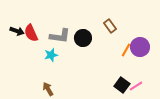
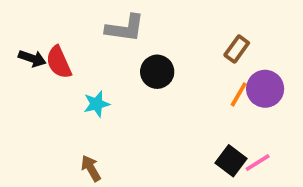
brown rectangle: (110, 26) -> (237, 49), moved, turned 72
gray L-shape: (60, 36) -> (125, 28), moved

